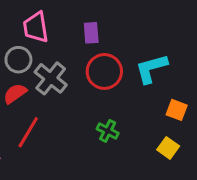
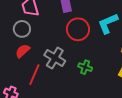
gray cross: (51, 78) -> (55, 58), moved

